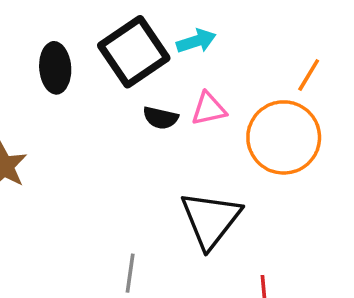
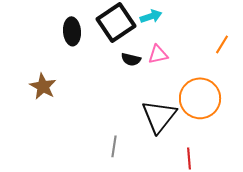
orange line: (309, 75) -> (222, 44), moved
orange circle: (284, 137) -> (200, 98), moved

